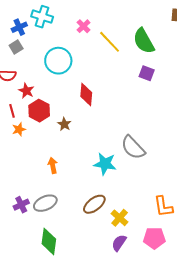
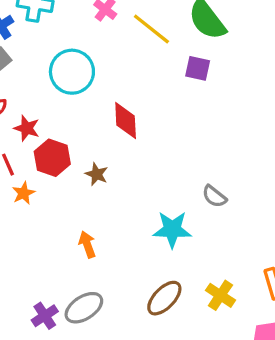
purple square: (147, 73) -> (198, 68), moved
gray semicircle: (133, 148) -> (214, 196), size x0.6
yellow cross: (120, 218) -> (220, 295), moved

